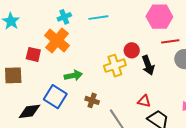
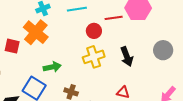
red line: (170, 41) -> (114, 18), moved
red circle: (132, 50) -> (94, 31), moved

